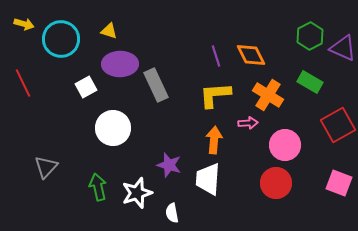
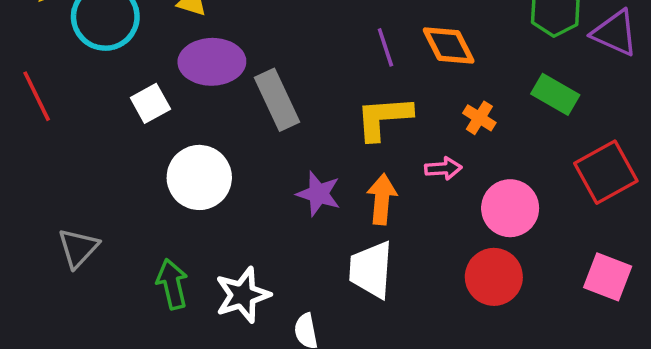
orange cross: (268, 95) -> (479, 118), size x0.6
purple star: (169, 165) -> (319, 194), moved

